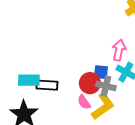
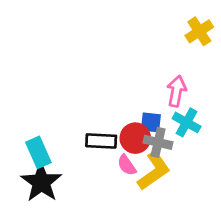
cyan rectangle: (29, 80) -> (38, 152), moved, turned 65
black rectangle: (47, 85) -> (101, 141), moved

